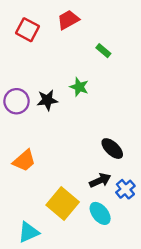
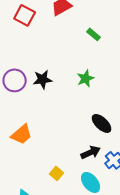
green star: (79, 87) -> (86, 78), moved, turned 30
yellow square: (63, 204) -> (57, 173), size x0.5

